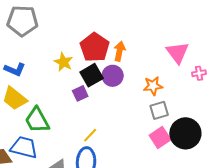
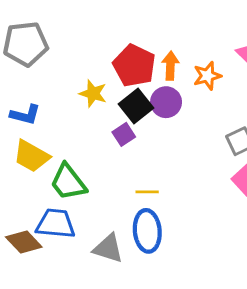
orange star: (153, 86) -> (207, 76), moved
yellow line: (90, 135) -> (147, 192), turned 56

